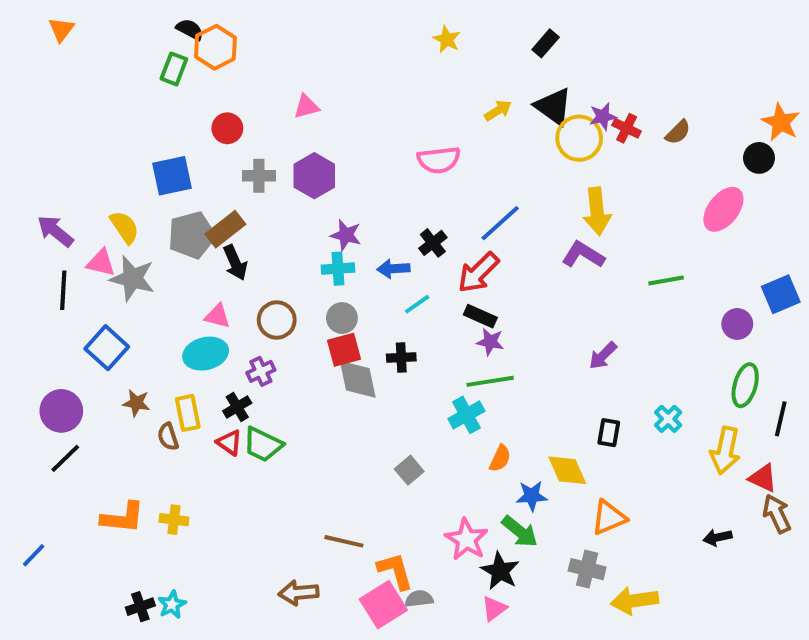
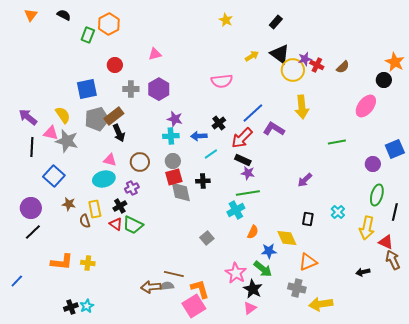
black semicircle: (190, 29) -> (64, 15), moved
purple L-shape: (583, 255) -> (274, 129), moved
brown arrow: (298, 593) -> (151, 287), moved
gray semicircle: (419, 599) -> (167, 286), moved

